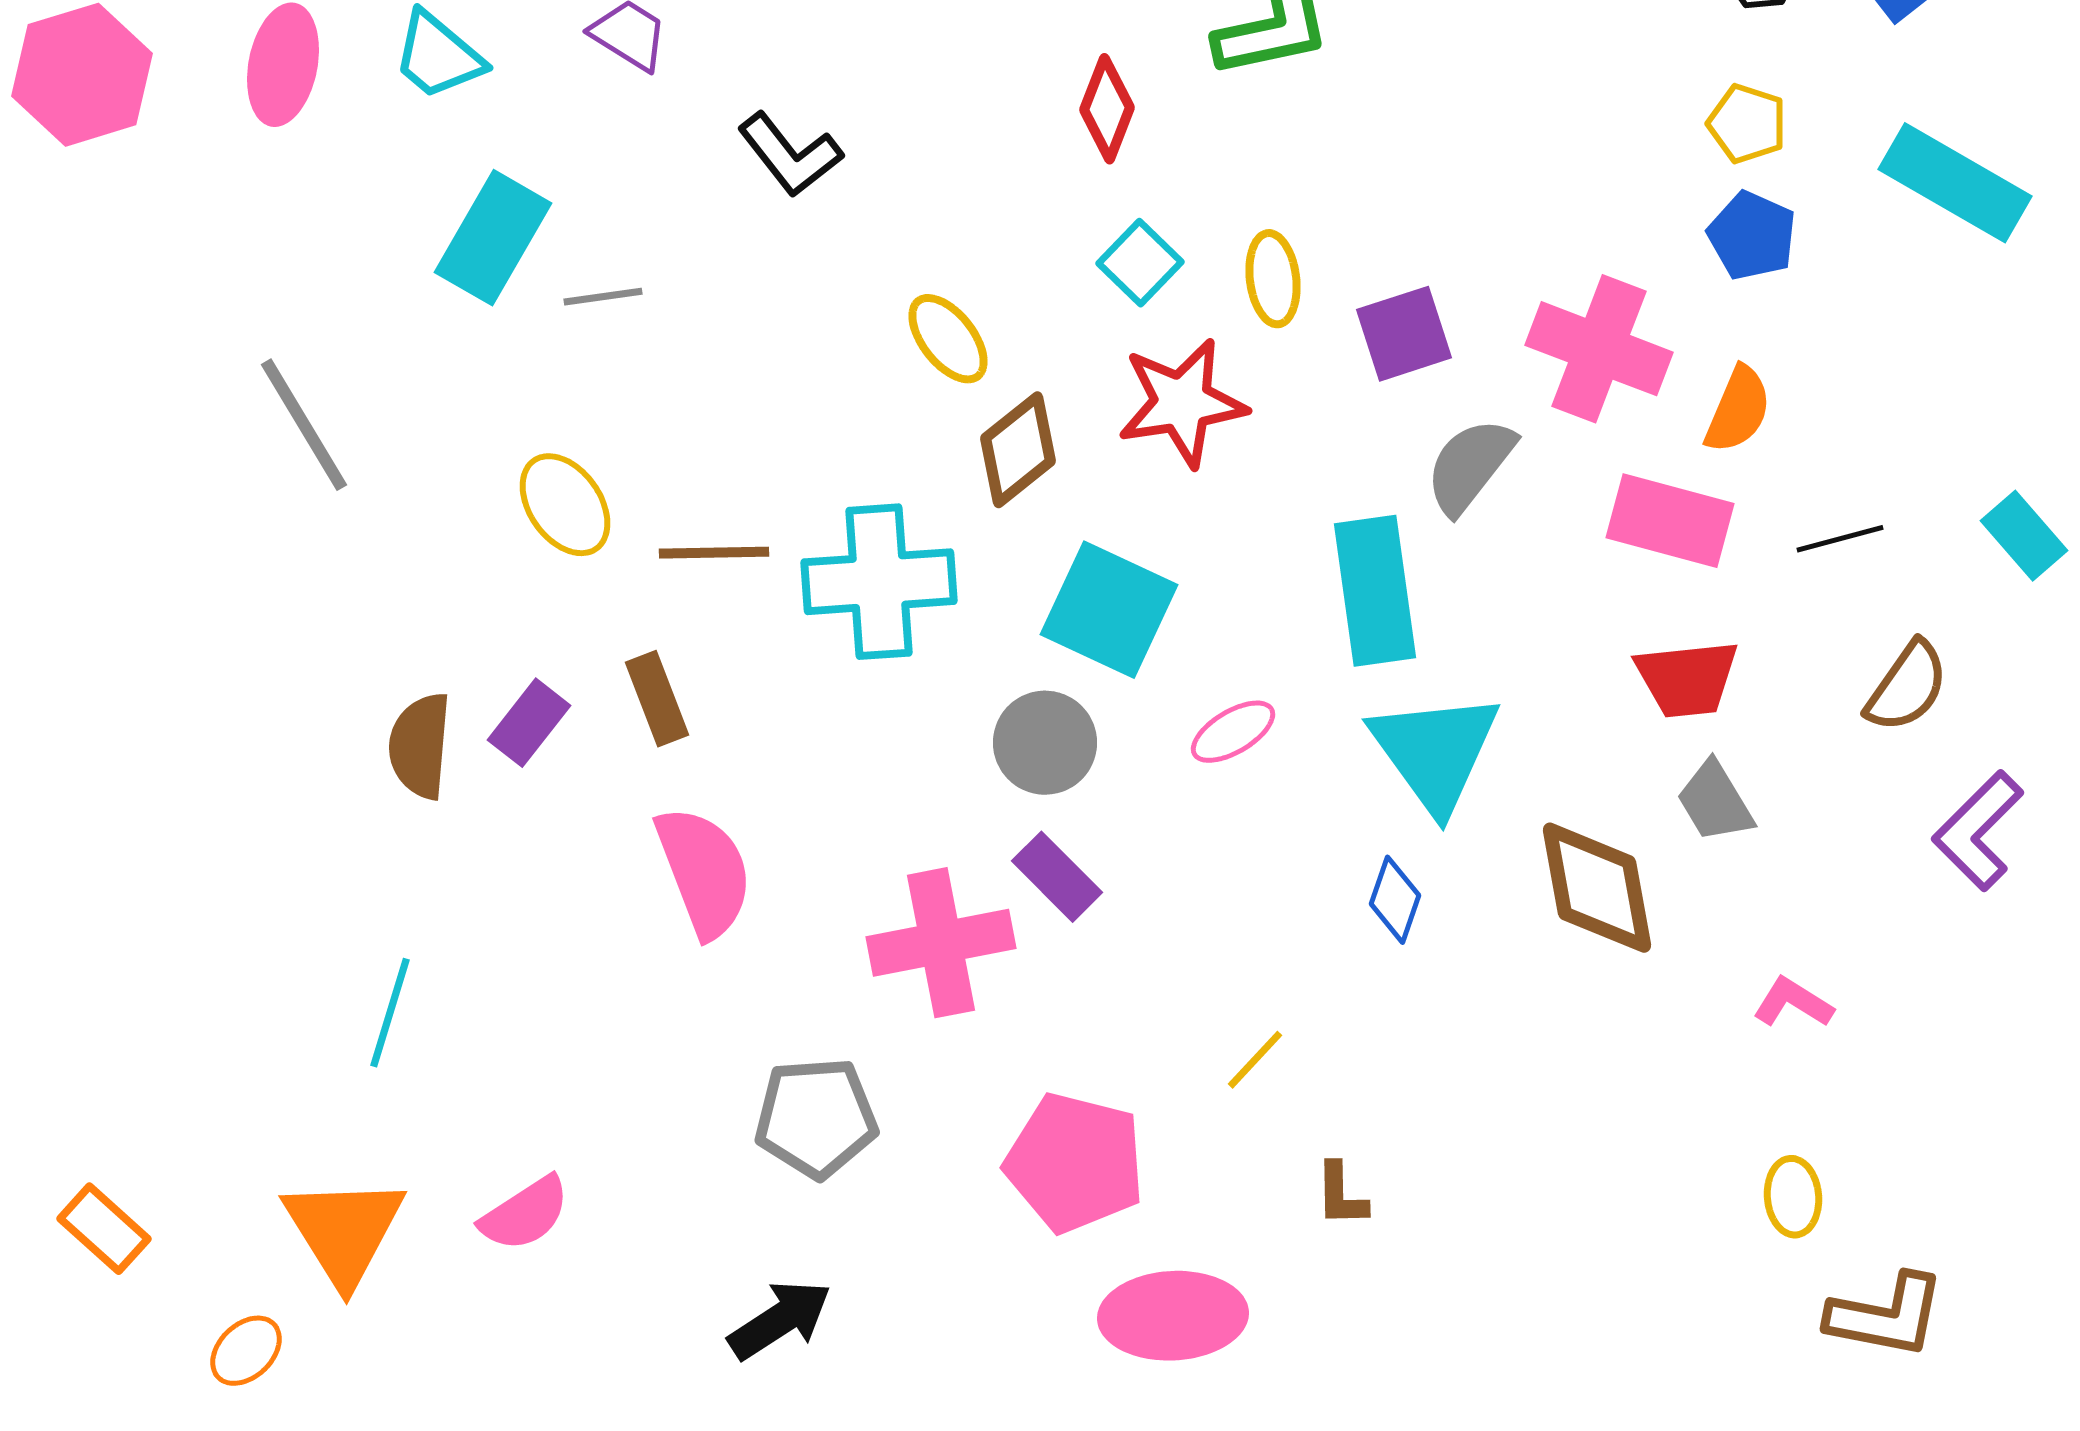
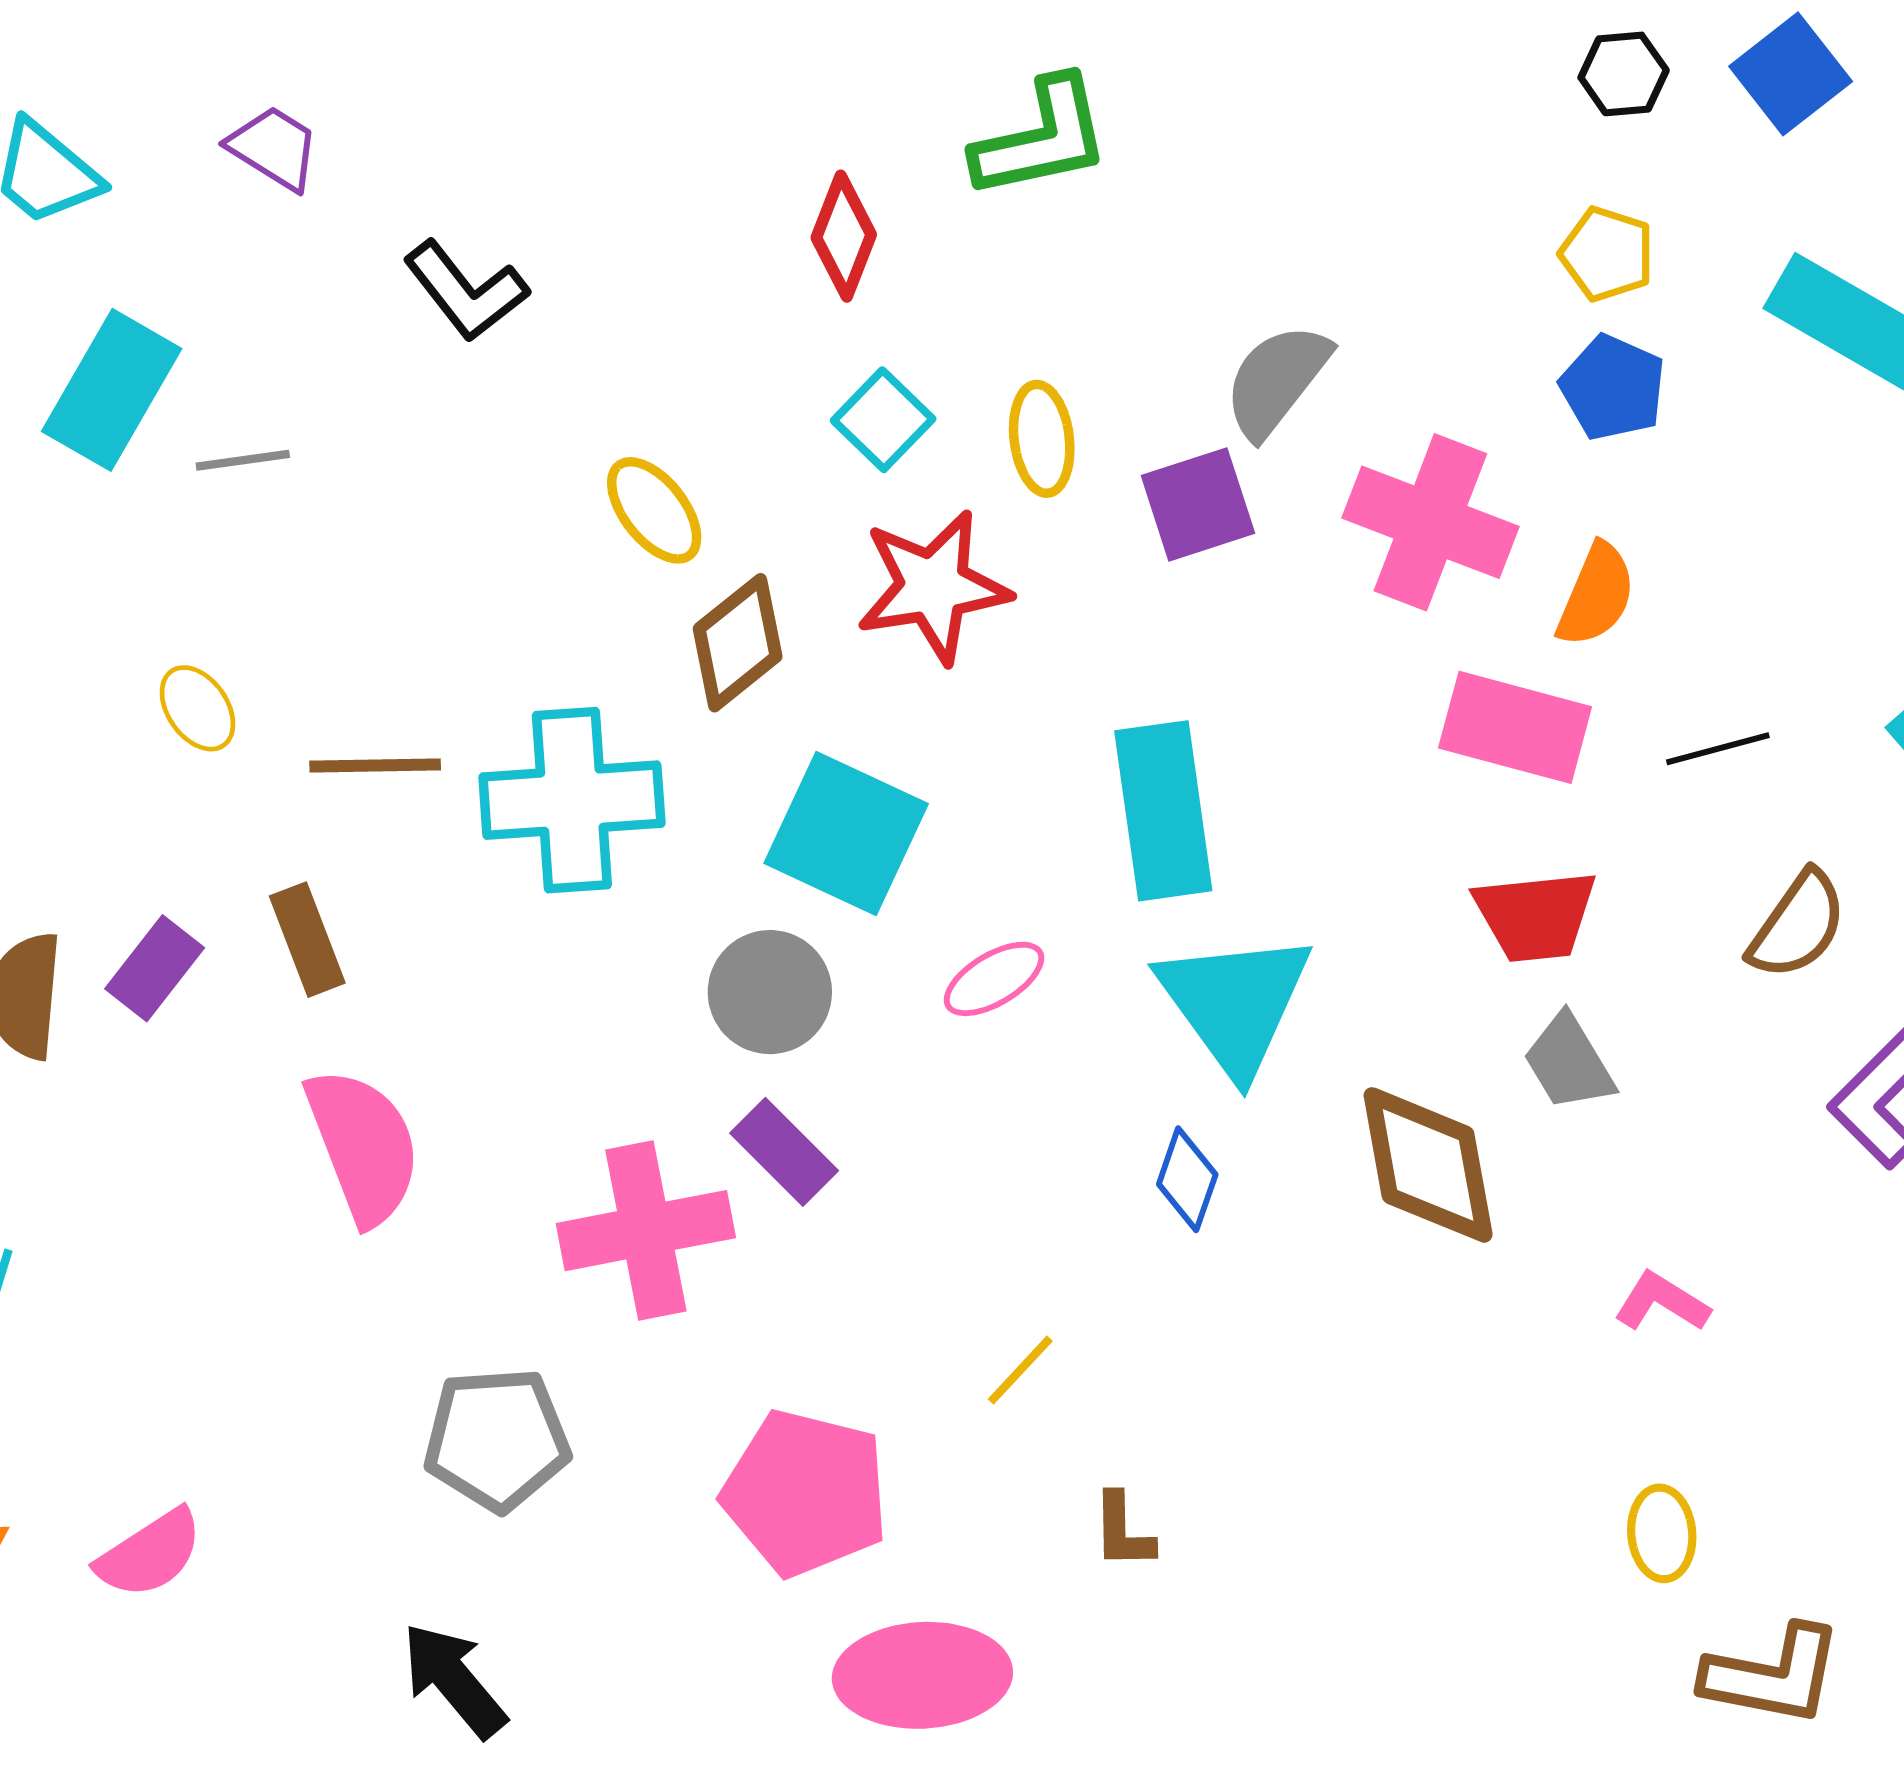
gray semicircle: (1470, 466) -> (1277, 380), moved
yellow ellipse: (565, 505) -> (197, 708), size x0.7
black arrow: (780, 1320) -> (454, 1680), turned -97

